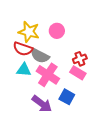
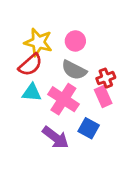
red semicircle: (23, 49) -> (30, 65), turned -60
gray semicircle: (40, 56) -> (74, 70), moved
pink rectangle: (78, 73) -> (103, 97), turned 35

